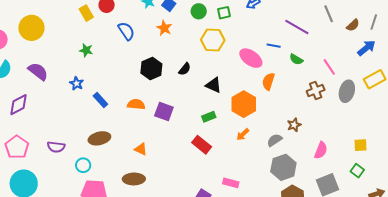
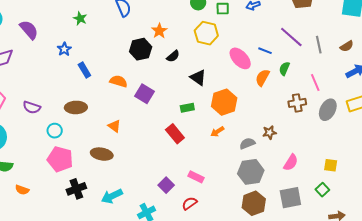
gray line: (329, 14) -> (319, 45), moved
orange star: (164, 28) -> (159, 31), moved
green semicircle: (296, 59) -> (284, 69), turned 72
orange semicircle: (268, 81) -> (262, 78), moved

